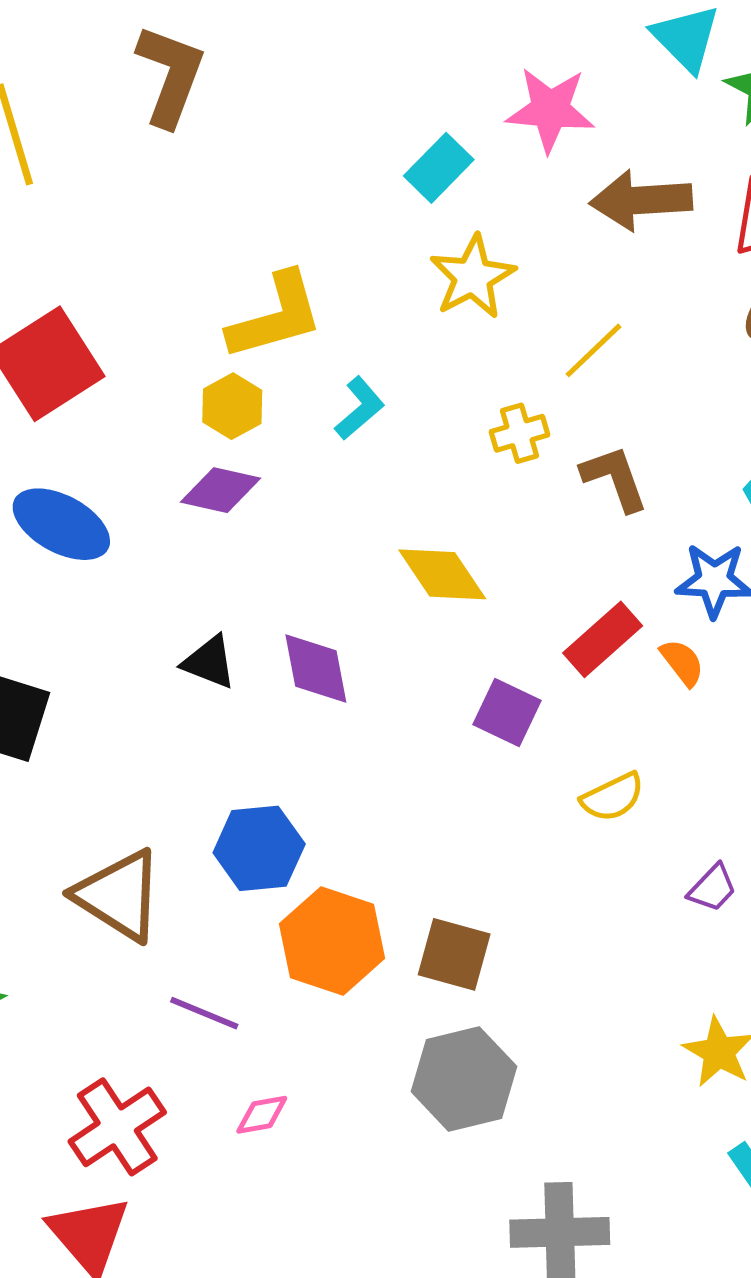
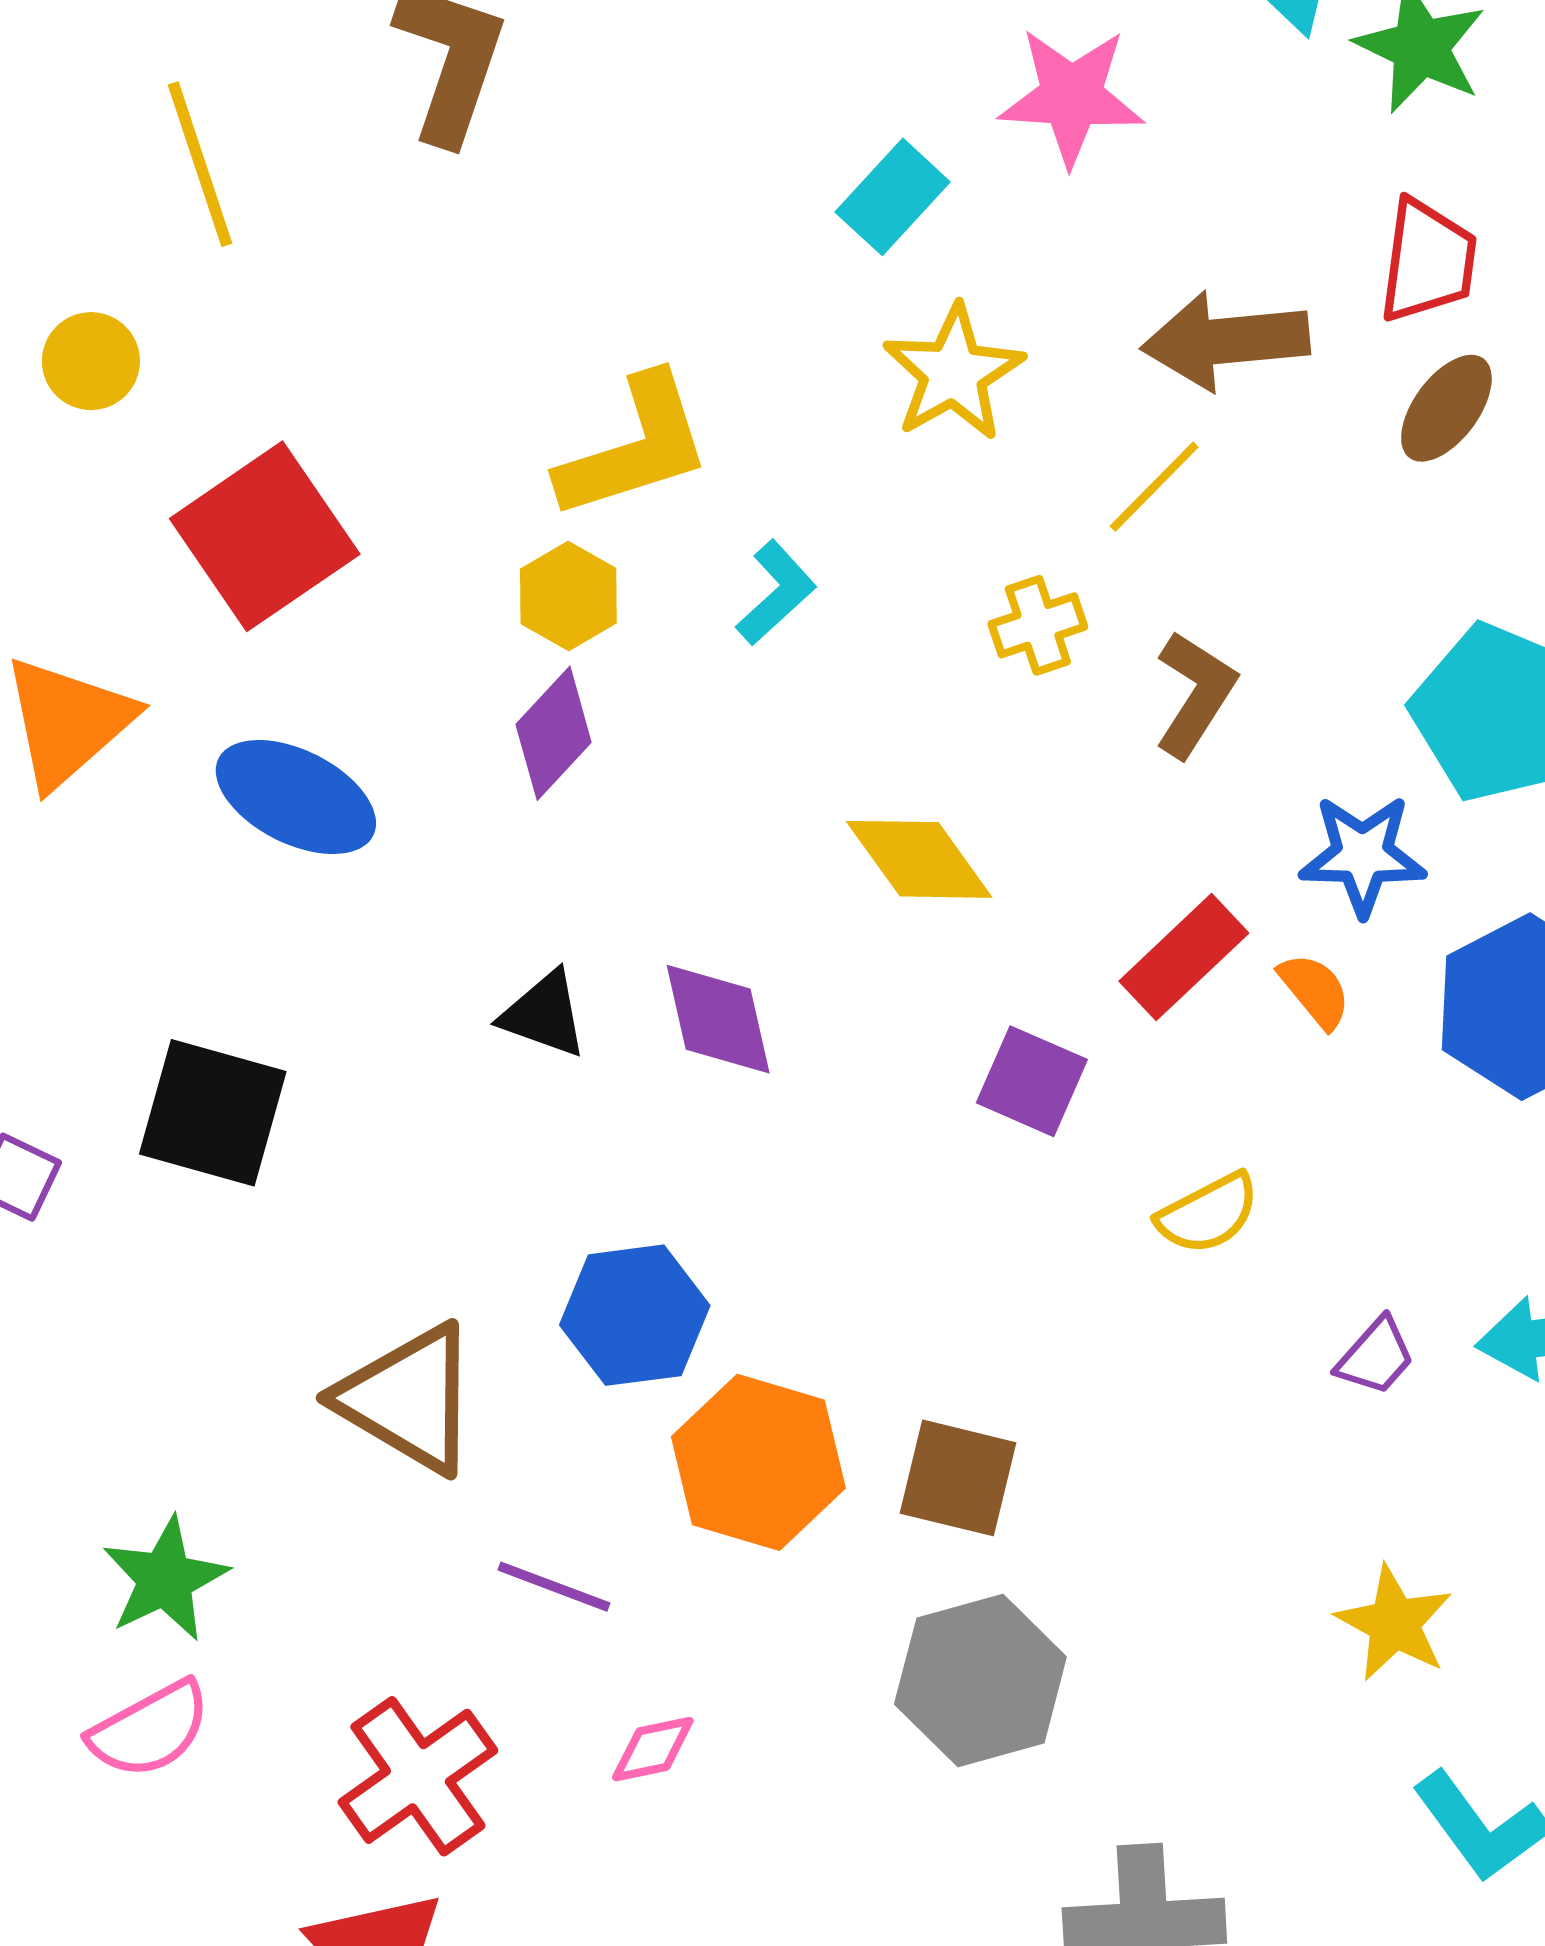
brown arrow: (641, 200) -> (1226, 341), moved
brown L-shape: (615, 478) -> (1195, 694), turned 54
purple diamond: (221, 490) -> (554, 733), turned -58

